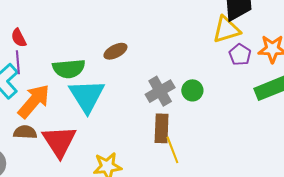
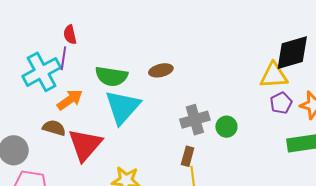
orange arrow: (34, 101) -> (70, 100), size x0.7
brown rectangle: (162, 128) -> (188, 156), size x0.7

